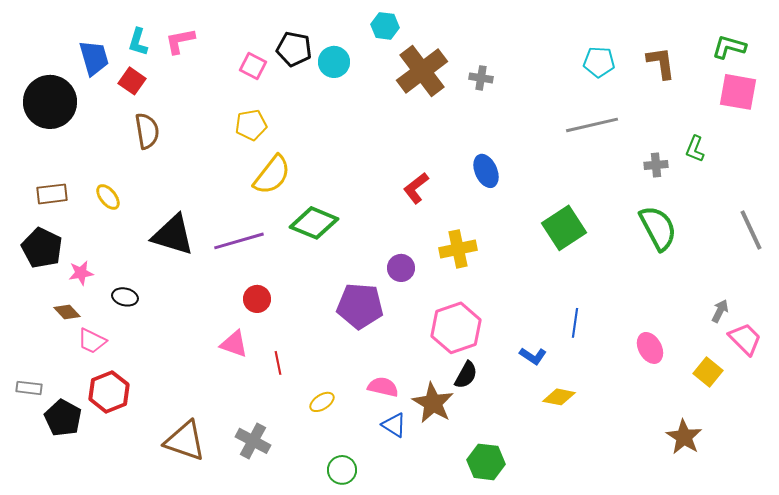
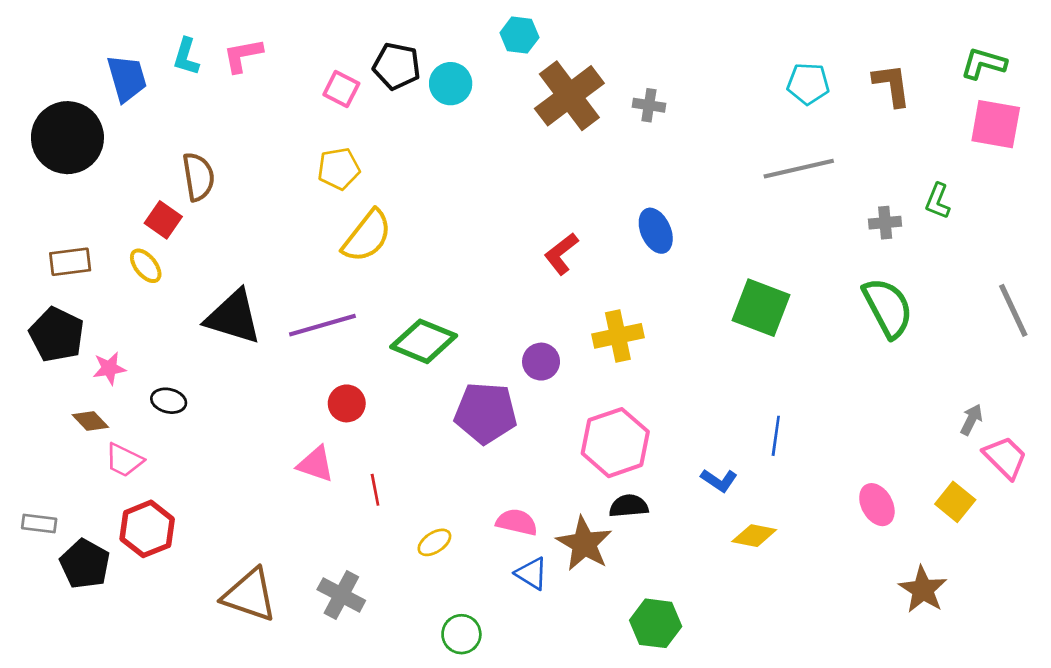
red square: (132, 81) -> (163, 220), moved
green diamond: (314, 223) -> (424, 341), moved
green square: (564, 228) -> (761, 308), turned -36
pink ellipse: (650, 348) -> (877, 505), moved
black semicircle: (466, 375) -> (629, 506), turned -124

